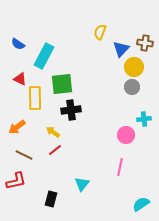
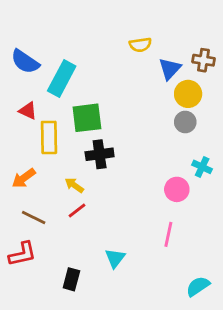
yellow semicircle: (100, 32) -> (140, 45), turned -119
blue semicircle: (18, 44) -> (25, 62), size x1.5
cyan cross: (144, 119) -> (202, 167), turned 32

